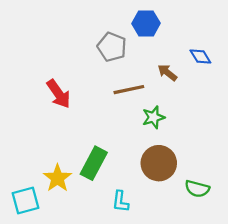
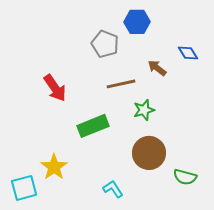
green rectangle: (94, 163) -> (93, 126), moved, turned 40
cyan L-shape: (120, 202) -> (113, 189), turned 140

